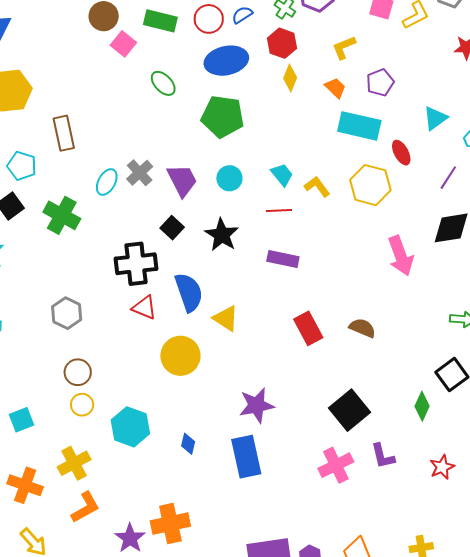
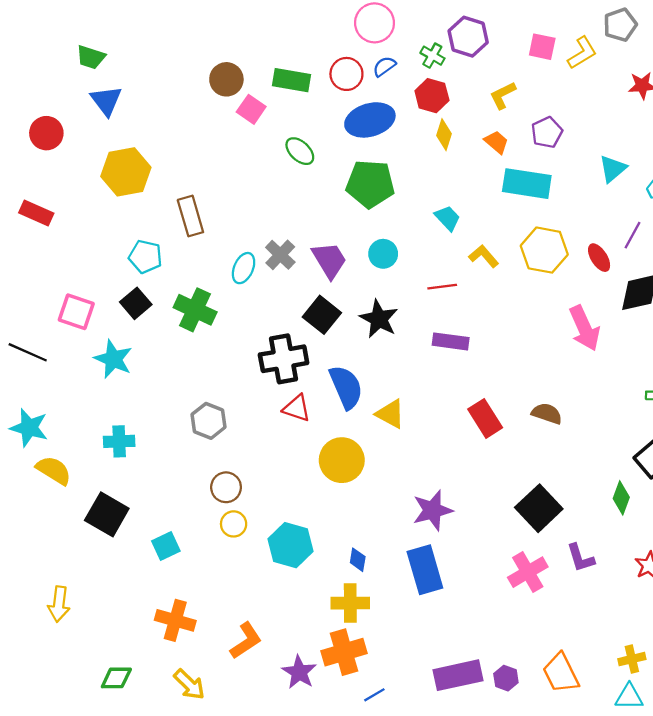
red ellipse: (401, 153) -> (599, 258), moved
cyan trapezoid: (282, 175) -> (448, 218), moved
black square: (172, 228) -> (322, 315), size x1.4
yellow cross: (74, 463) -> (350, 603), moved, turned 32

